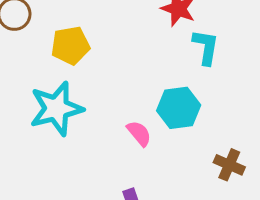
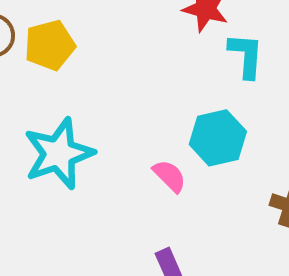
yellow pentagon: (70, 46) -> (50, 45), moved

